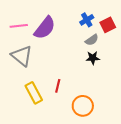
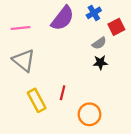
blue cross: (87, 20) -> (94, 13), moved
purple semicircle: (45, 28) -> (63, 18), moved

